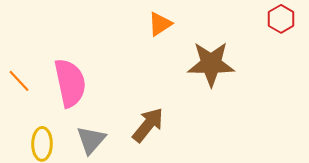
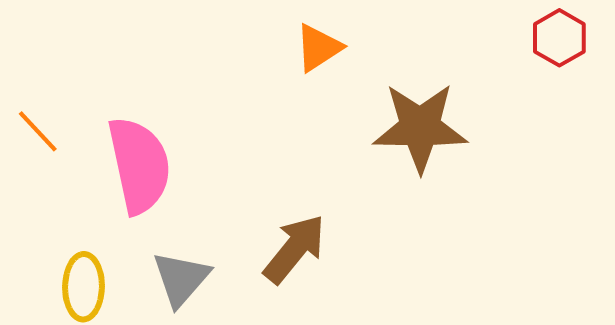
orange line: (19, 81) -> (38, 131), moved

